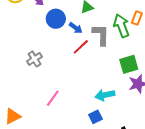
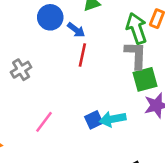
gray L-shape: (101, 35) -> (136, 55), moved
red line: (81, 47) -> (82, 55), turned -36
blue square: (95, 117) -> (94, 120), moved

